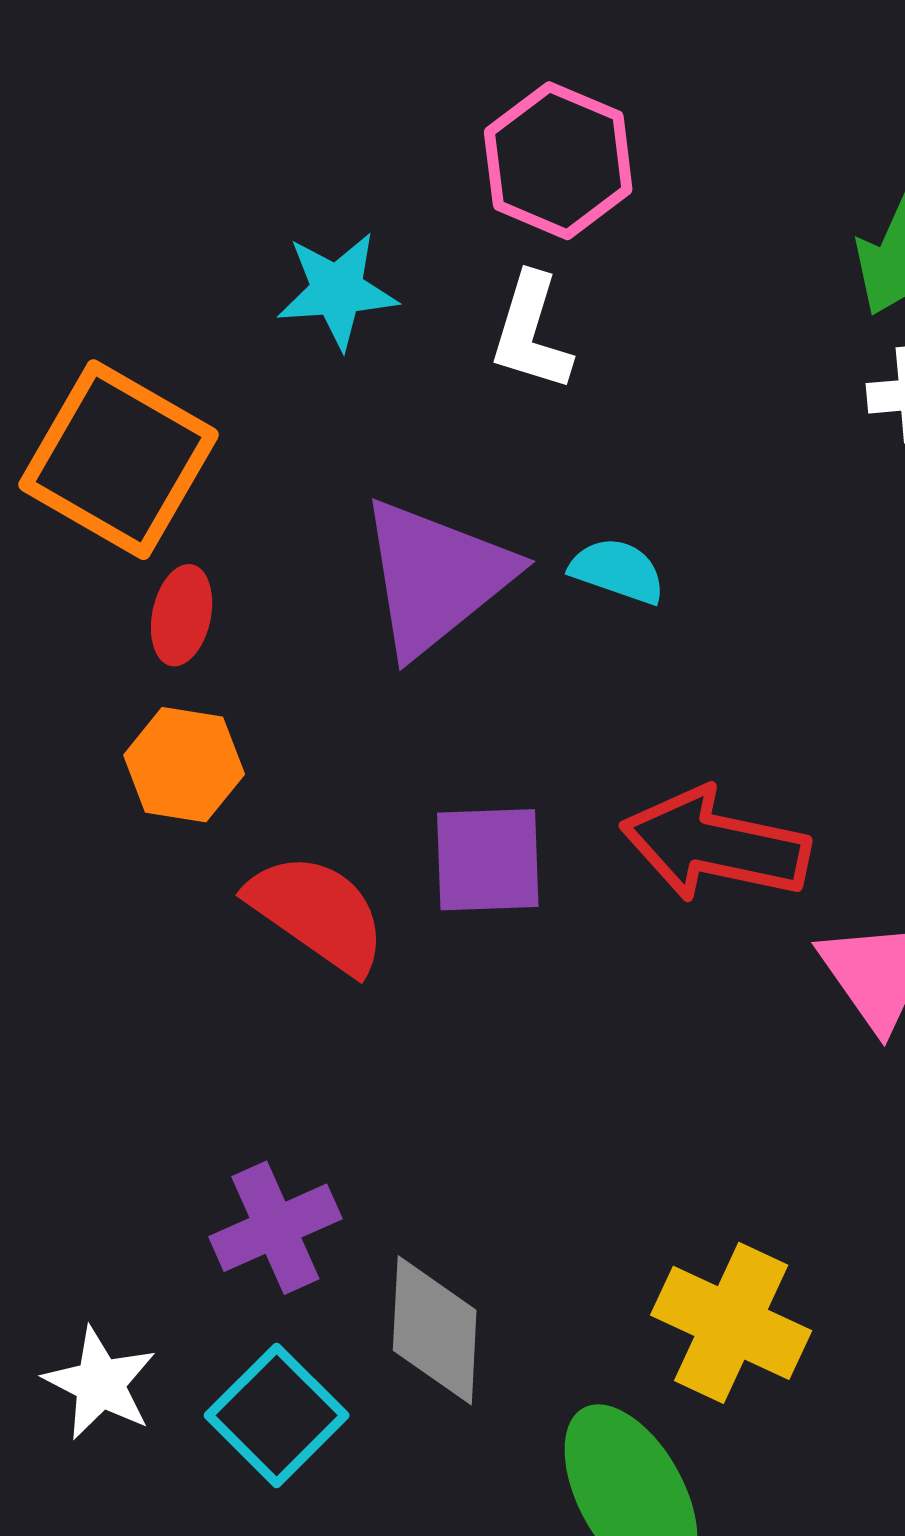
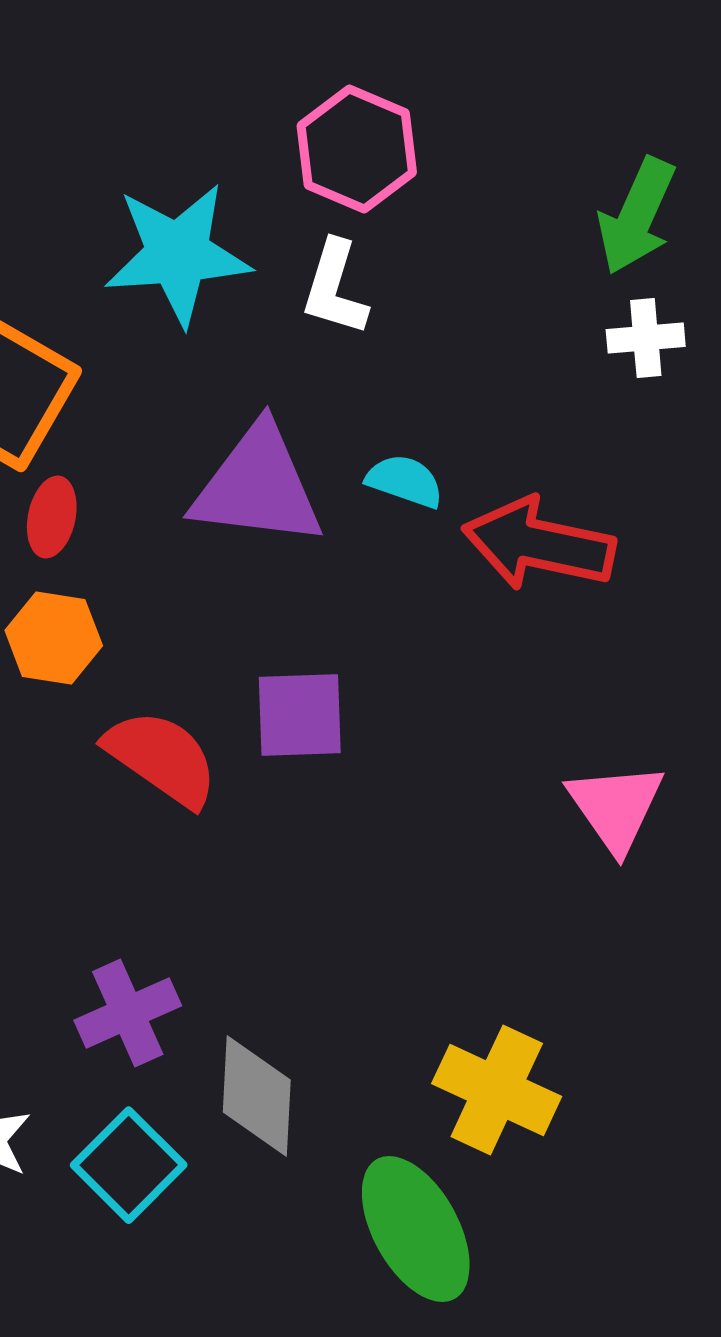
cyan star: (337, 290) -> (178, 254), size x1.5
purple triangle: (436, 577) -> (258, 486), turned 46
red arrow: (715, 845) -> (539, 544), moved

